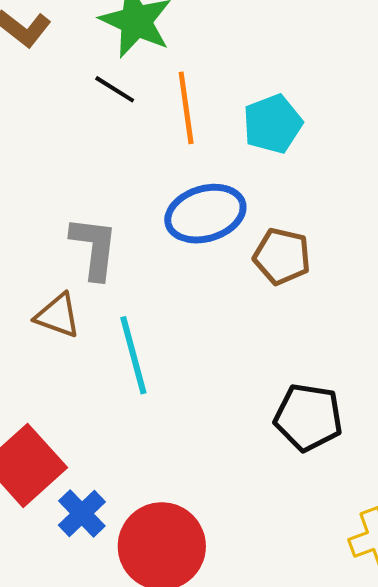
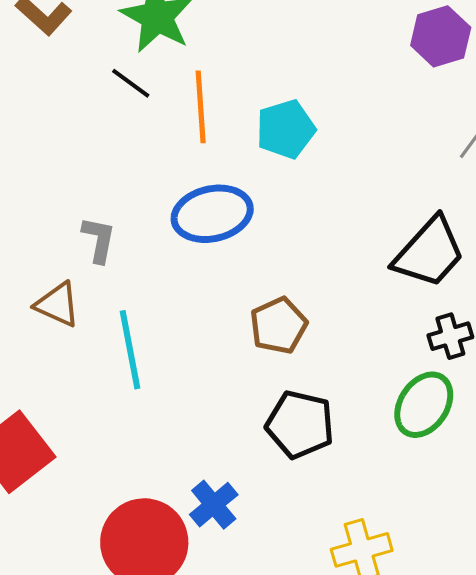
gray L-shape: (94, 248) -> (99, 240), size x0.7
brown pentagon: (282, 256) -> (278, 326), moved, turned 30
blue cross: (82, 513) -> (214, 505), moved

